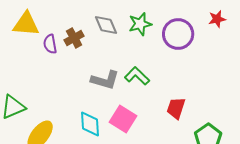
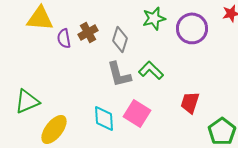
gray diamond: (106, 25) -> (120, 39), moved, turned 40
gray L-shape: (105, 80) -> (119, 74), turned 60

